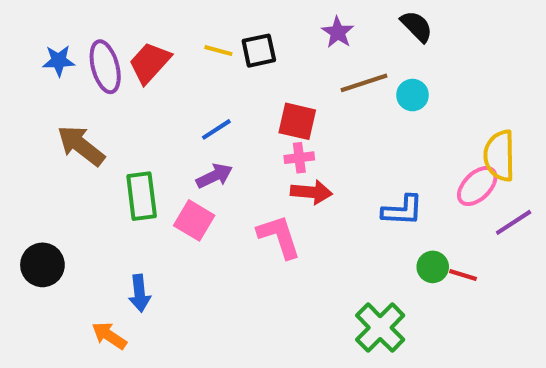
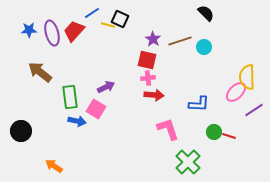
purple star: (338, 32) -> (153, 39), moved
black square: (259, 51) -> (120, 19), moved, turned 36
blue line: (216, 129) -> (92, 13), moved
pink L-shape: (279, 237) -> (168, 129), moved
blue arrow: (140, 293) -> (77, 121), moved, turned -72

